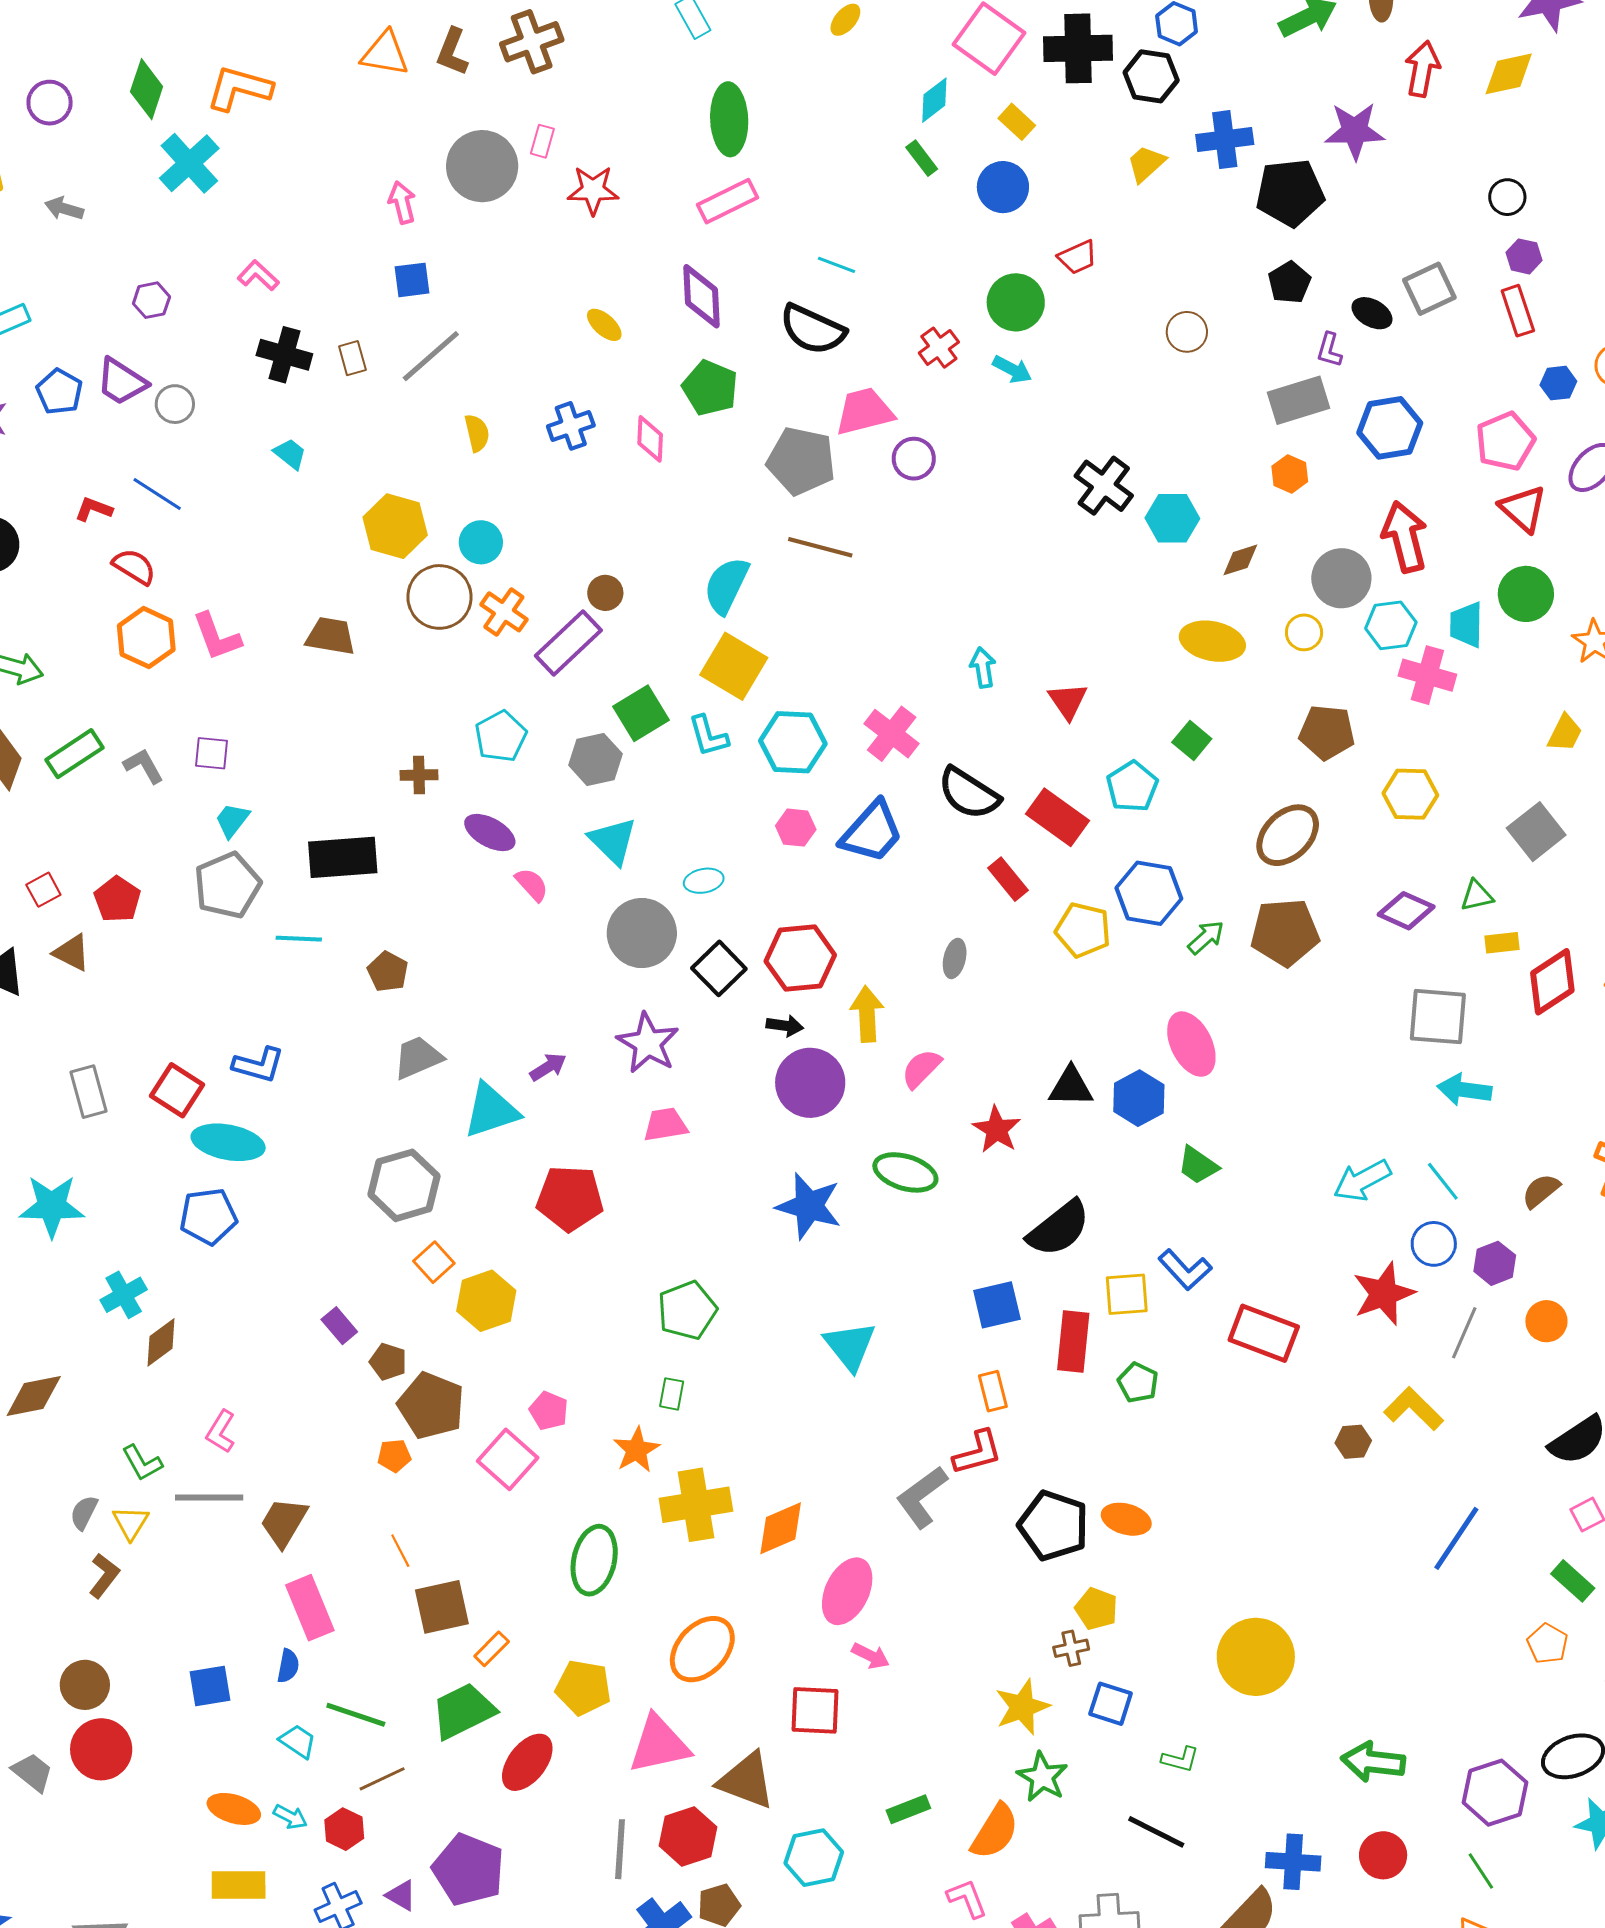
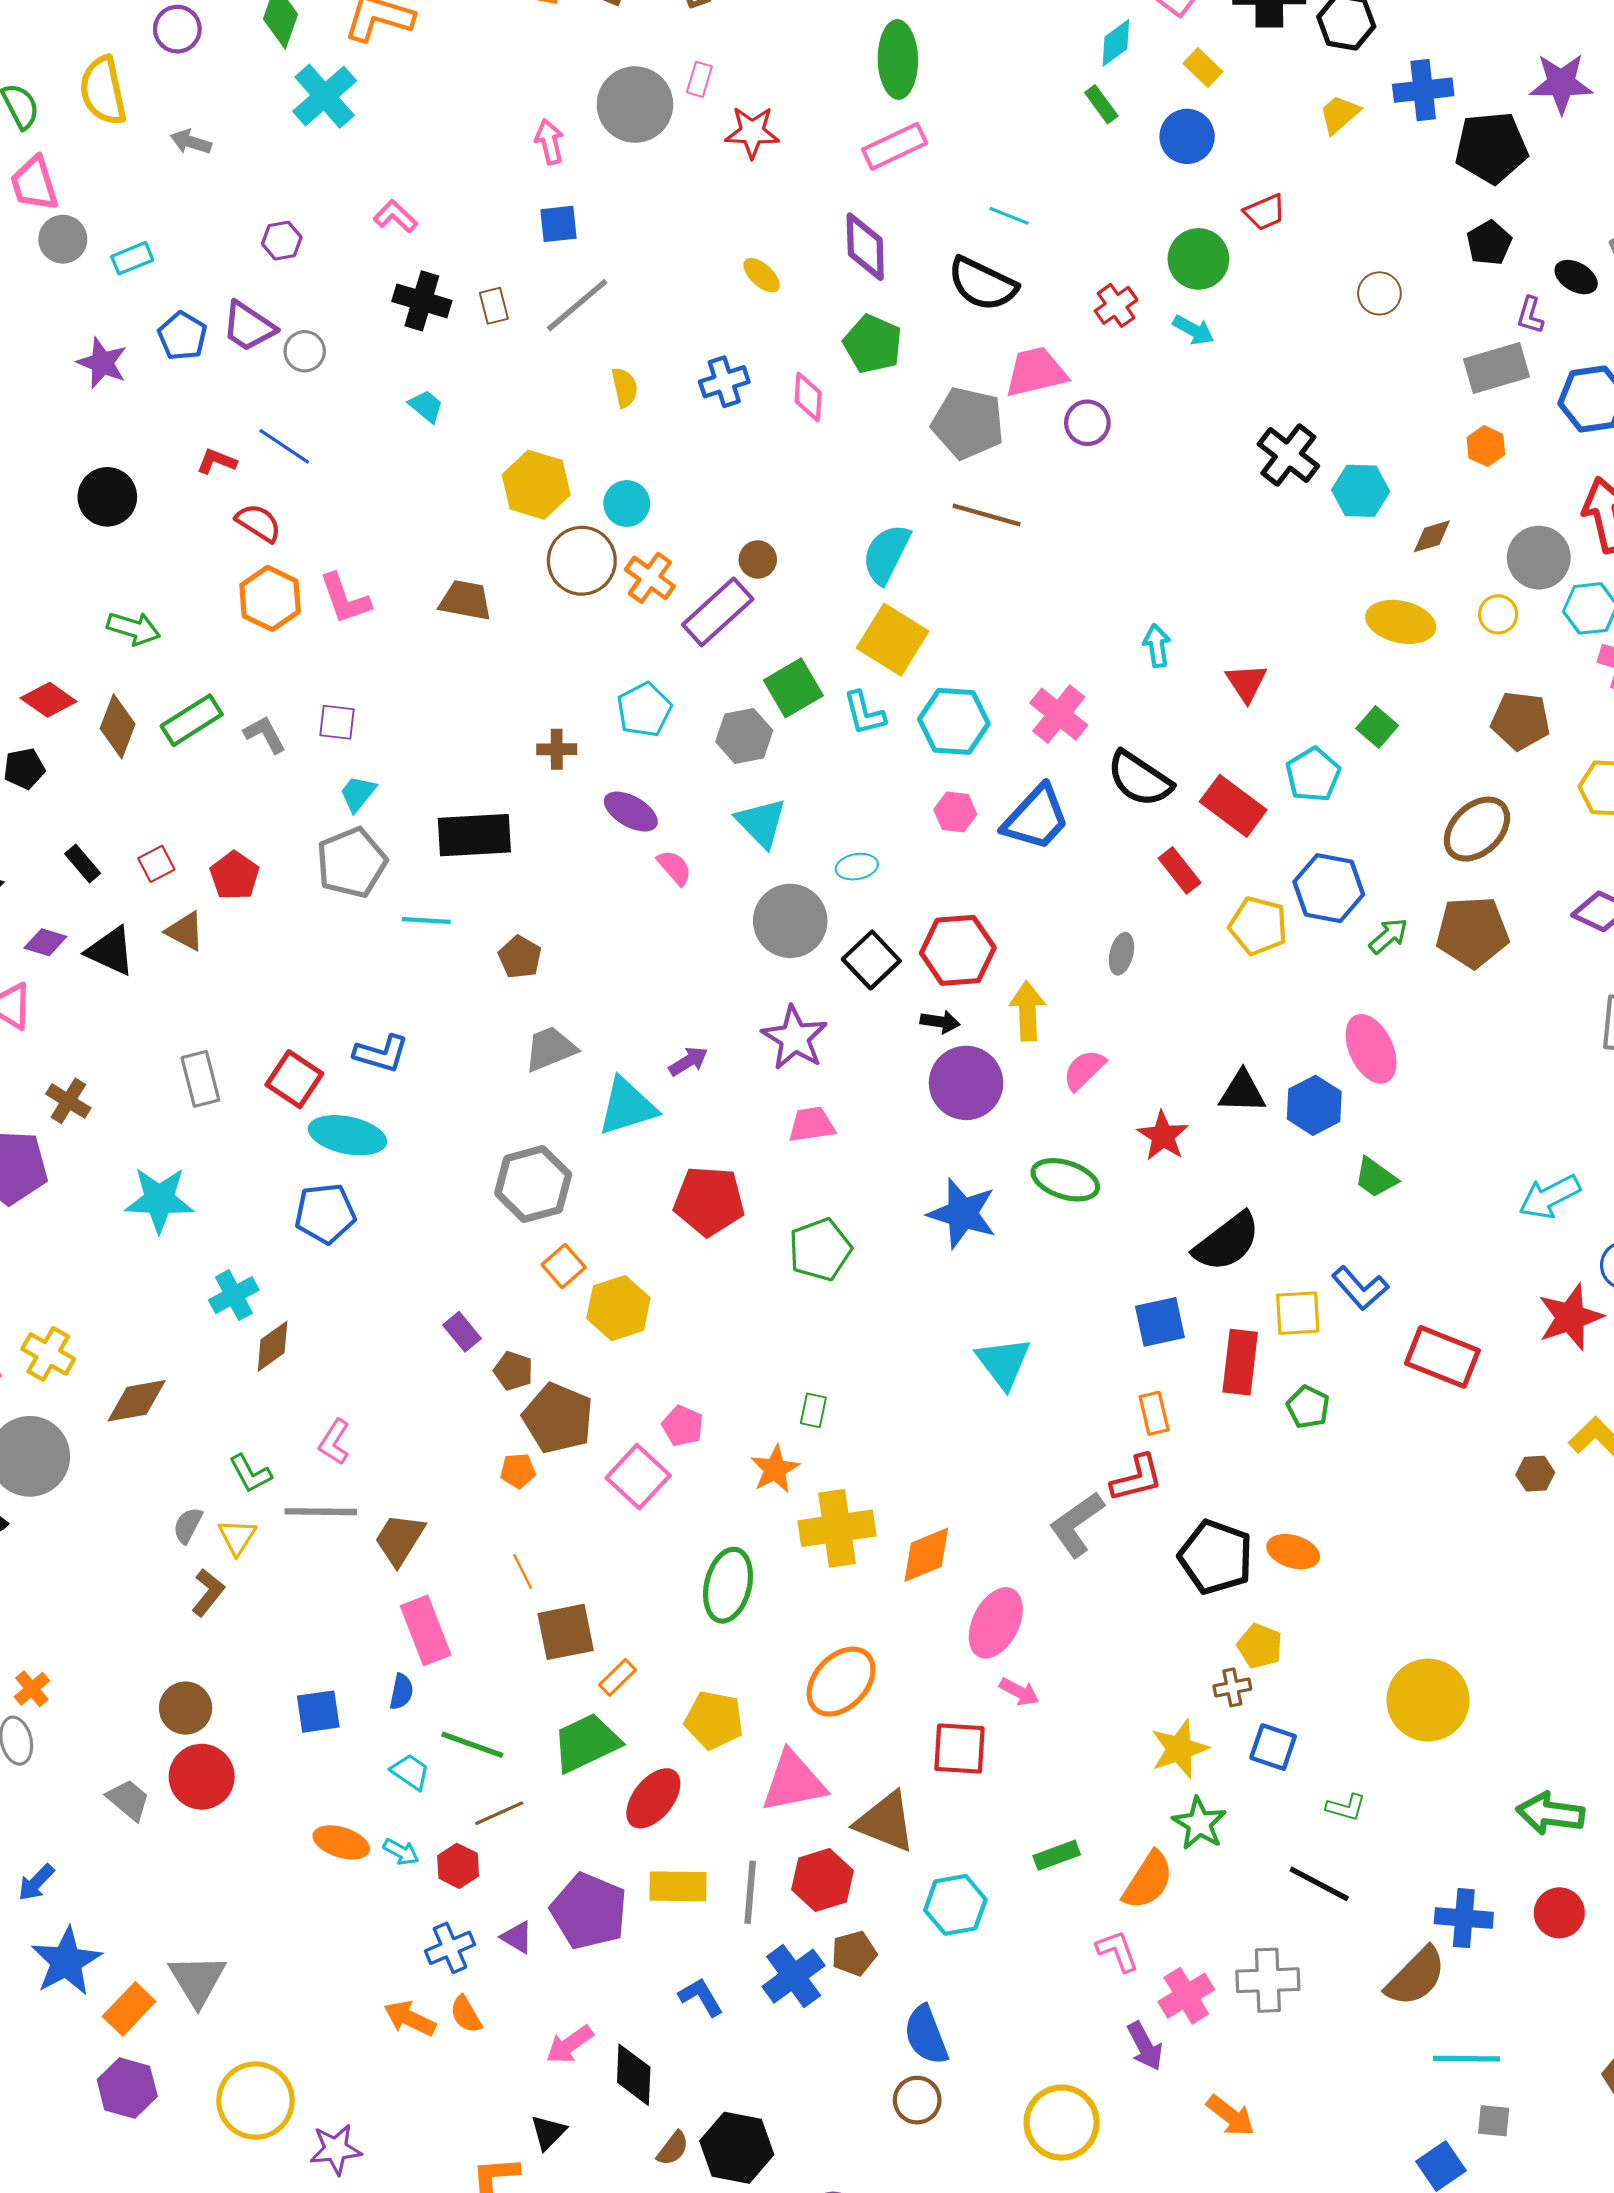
green pentagon: (687, 1310) -> (820, 1250), moved
yellow rectangle: (239, 1885) -> (678, 1886), moved

